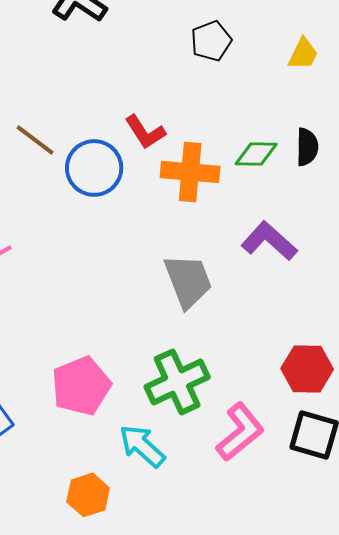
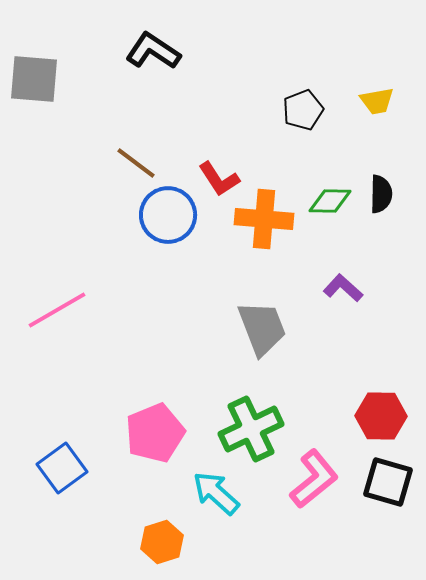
black pentagon: (211, 41) -> (303, 110), moved
yellow trapezoid: (303, 54) -> (377, 101), turned 54
brown line: (35, 140) -> (136, 163), moved
purple L-shape: (269, 241) -> (343, 288), size x0.7

